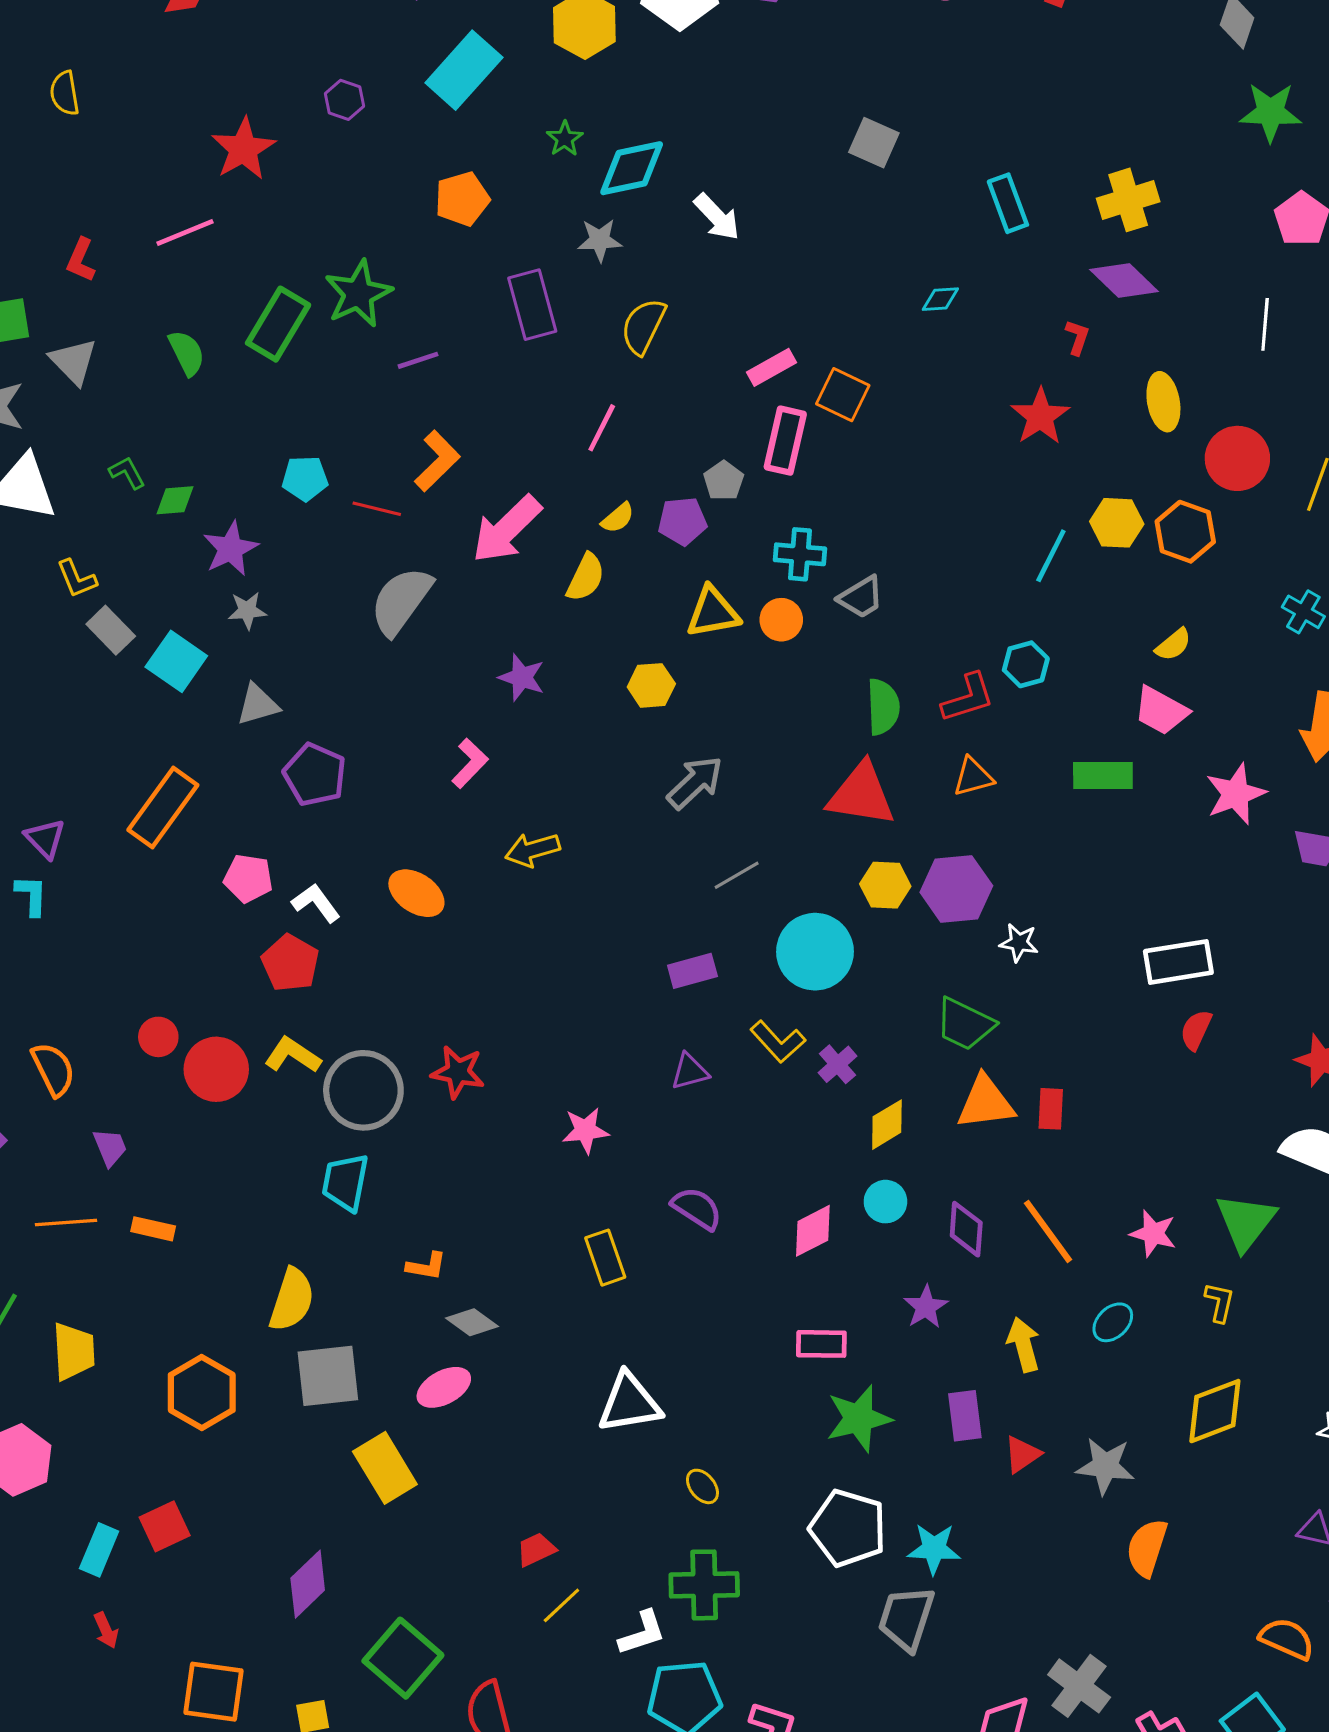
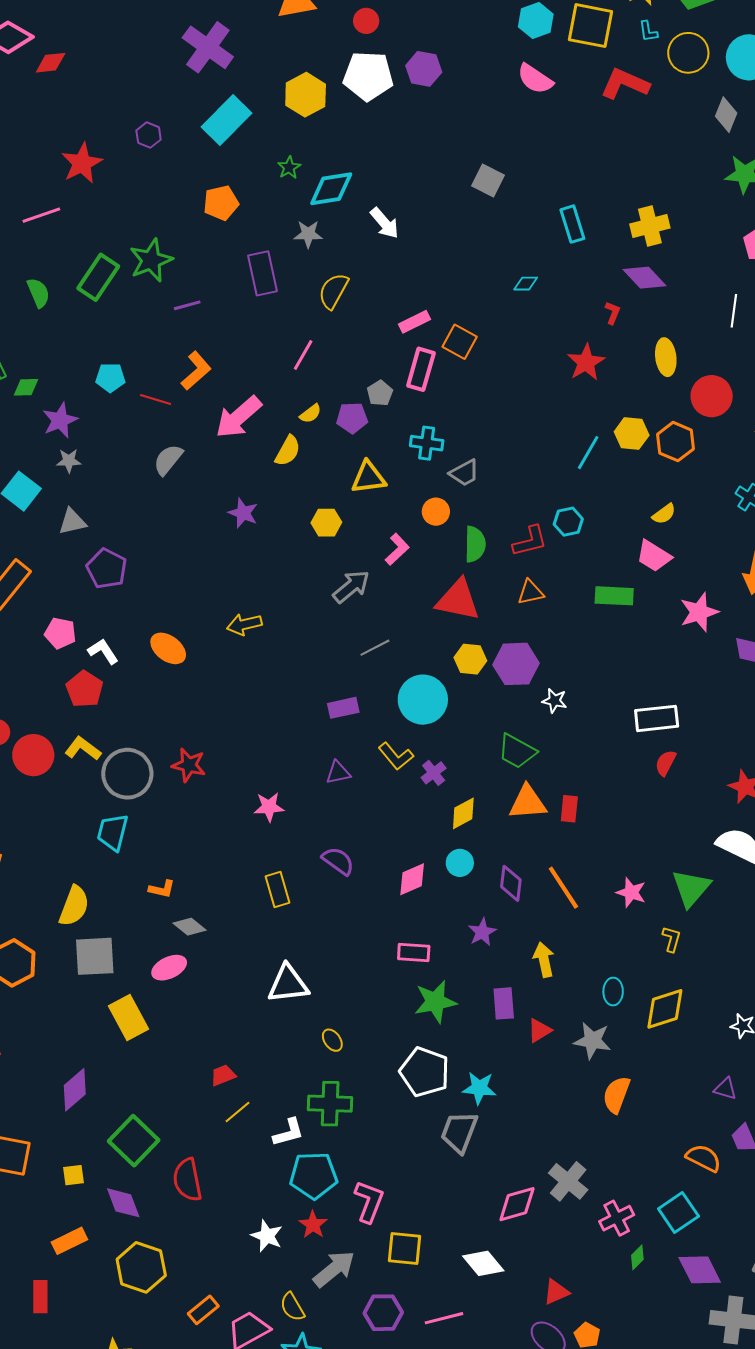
gray semicircle: (401, 601) -> (168, 460), size x0.7
orange circle: (781, 620) -> (436, 512), moved
pink L-shape: (470, 763) -> (397, 549), moved
cyan ellipse: (1113, 1322) -> (613, 992), moved, turned -48

